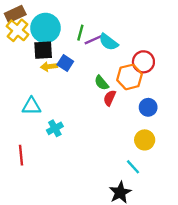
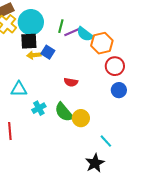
red circle: (143, 62) -> (115, 66), moved
orange hexagon: (129, 77) -> (102, 43), moved
green semicircle: (101, 83) -> (64, 112), moved, size x1.5
red semicircle: (110, 98) -> (71, 82), moved, turned -104
yellow circle: (145, 140) -> (81, 118), moved

